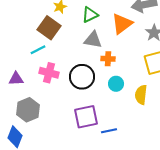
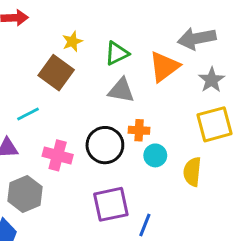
cyan line: (38, 50) -> (28, 114), moved
orange cross: (108, 59) -> (139, 130), moved
pink cross: (49, 73) -> (58, 155), moved
blue line: (109, 131) -> (145, 225), turned -56

